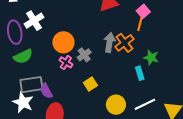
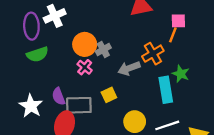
pink square: (143, 11) -> (178, 21), turned 32
gray arrow: (109, 42) -> (129, 68), moved, turned -126
gray cross: (84, 55) -> (103, 50), moved
cyan rectangle: (140, 73) -> (166, 90), size x1.6
gray rectangle: (31, 85) -> (79, 105), moved

